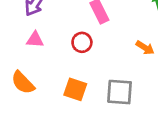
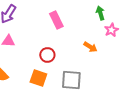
red circle: (82, 42) -> (47, 55), moved

